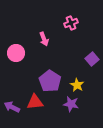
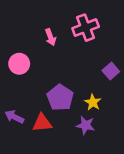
pink cross: (71, 23) -> (86, 28), size x1.5
pink arrow: (44, 39) -> (51, 37), moved
purple arrow: (12, 107) -> (14, 117), moved

